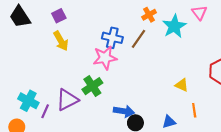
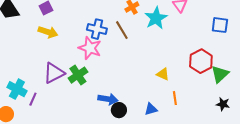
brown line: (139, 39) -> (122, 30), turned -66
yellow arrow: (61, 41) -> (48, 32), turned -42
pink star: (105, 58) -> (90, 48), turned 30
purple triangle: (67, 100) -> (54, 73), moved

